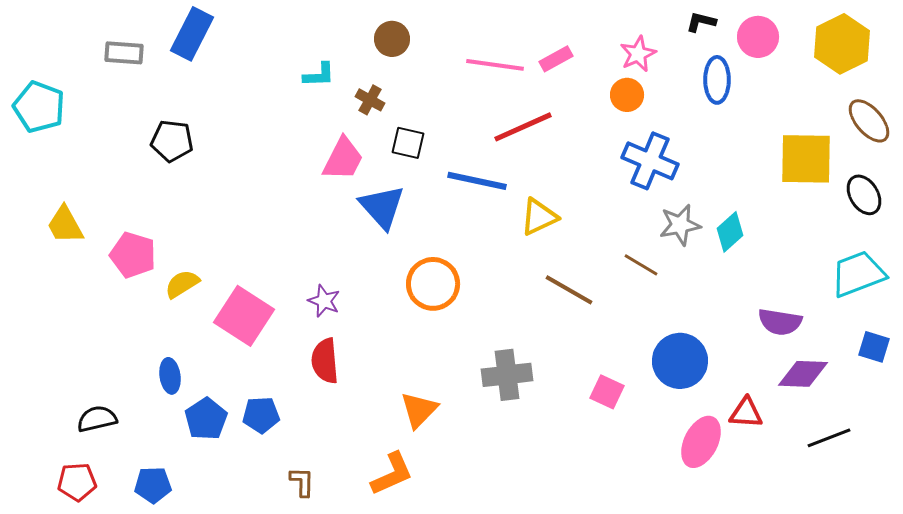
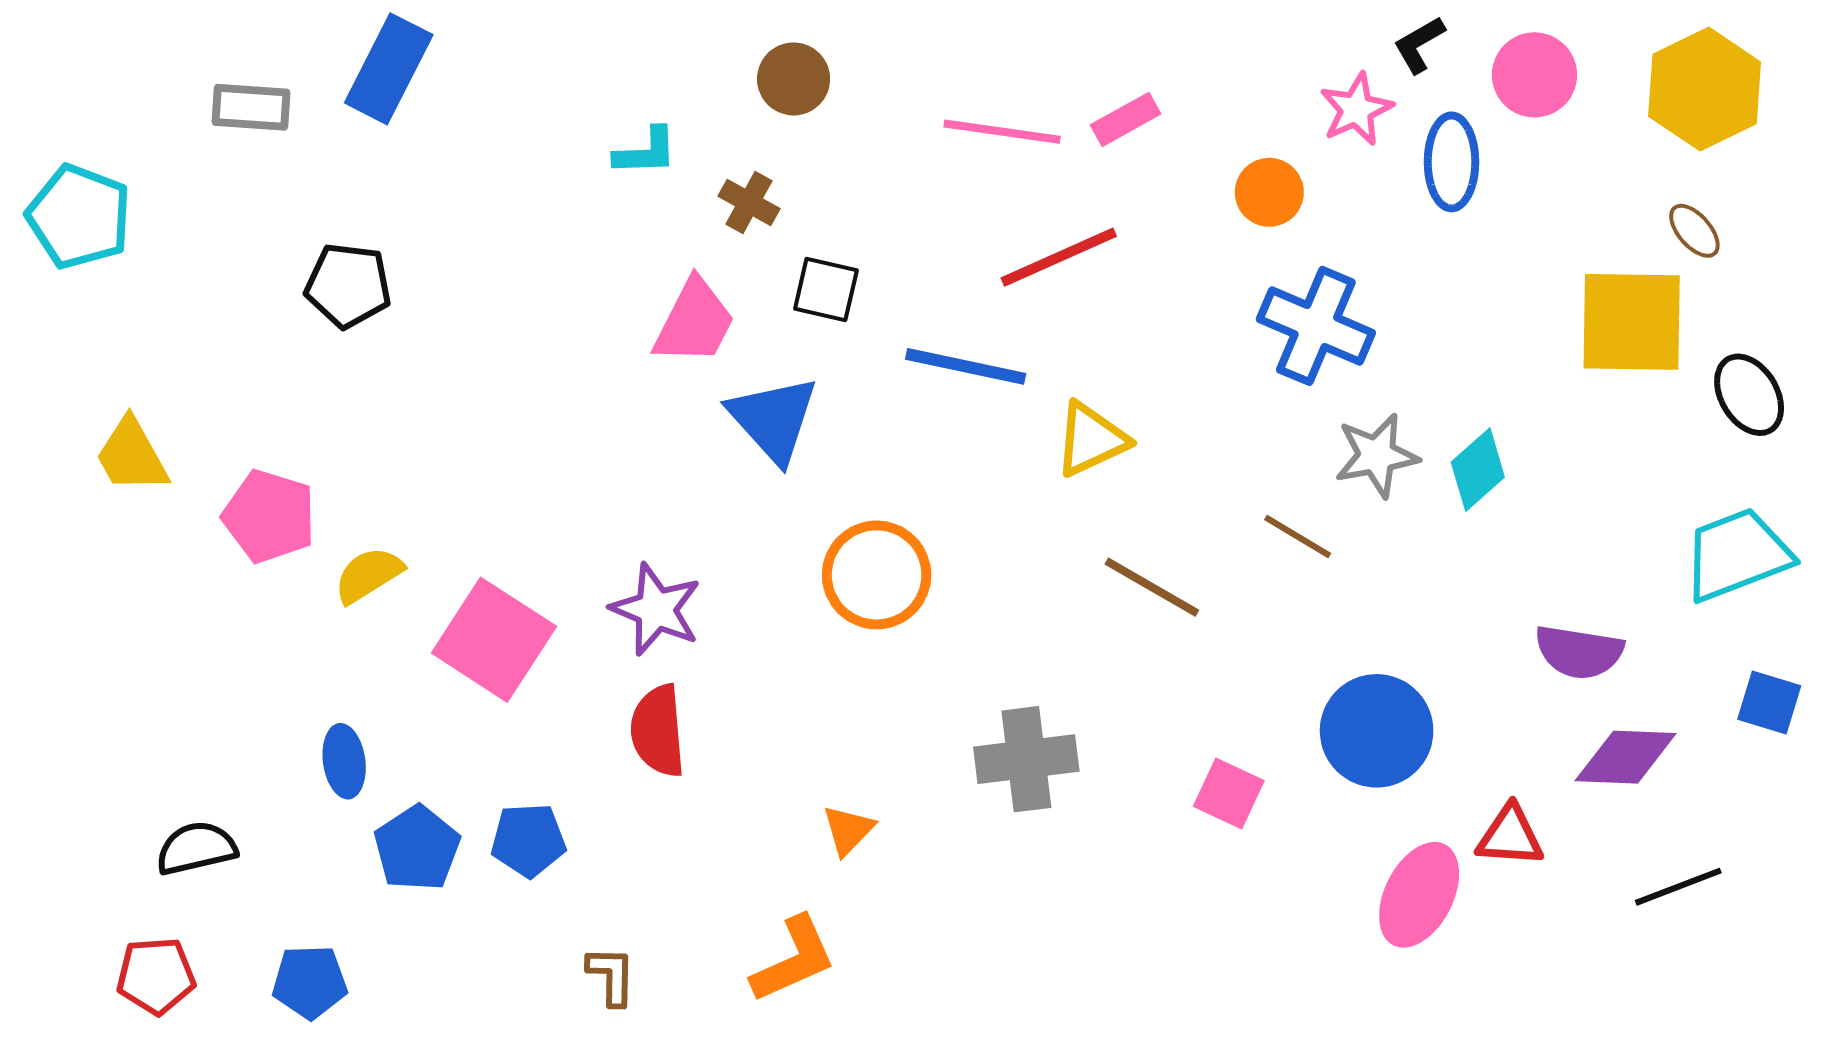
black L-shape: (701, 22) -> (1419, 45), turned -44
pink star: (638, 54) -> (1356, 109), moved
brown ellipse: (869, 121) -> (1694, 231), moved, size x0.6
purple star: (324, 301) -> (656, 609), size x1.4
orange triangle: (419, 410) -> (848, 830), size x0.7

